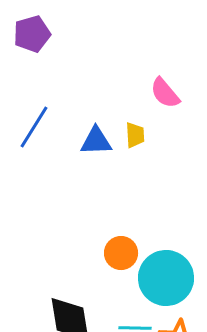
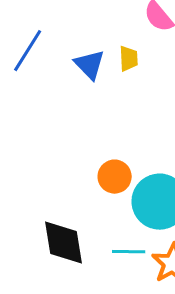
blue triangle: (96, 141) -> (90, 65), turned 48

